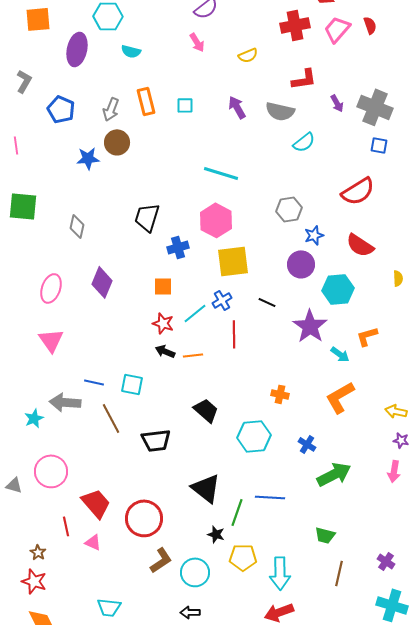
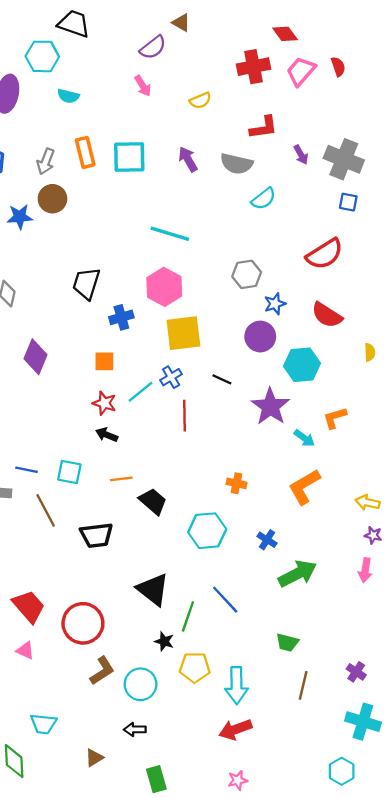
cyan square: (185, 105) -> (129, 157), size x1.8
orange line: (193, 355) -> (121, 479), moved
blue line: (270, 497) -> (225, 600), turned 44

